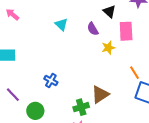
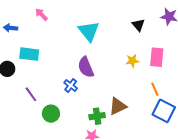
cyan triangle: (61, 24) -> (89, 31), size x1.6
purple semicircle: (93, 29) -> (86, 67), moved, size x1.5
pink rectangle: (126, 31) -> (157, 57), moved

